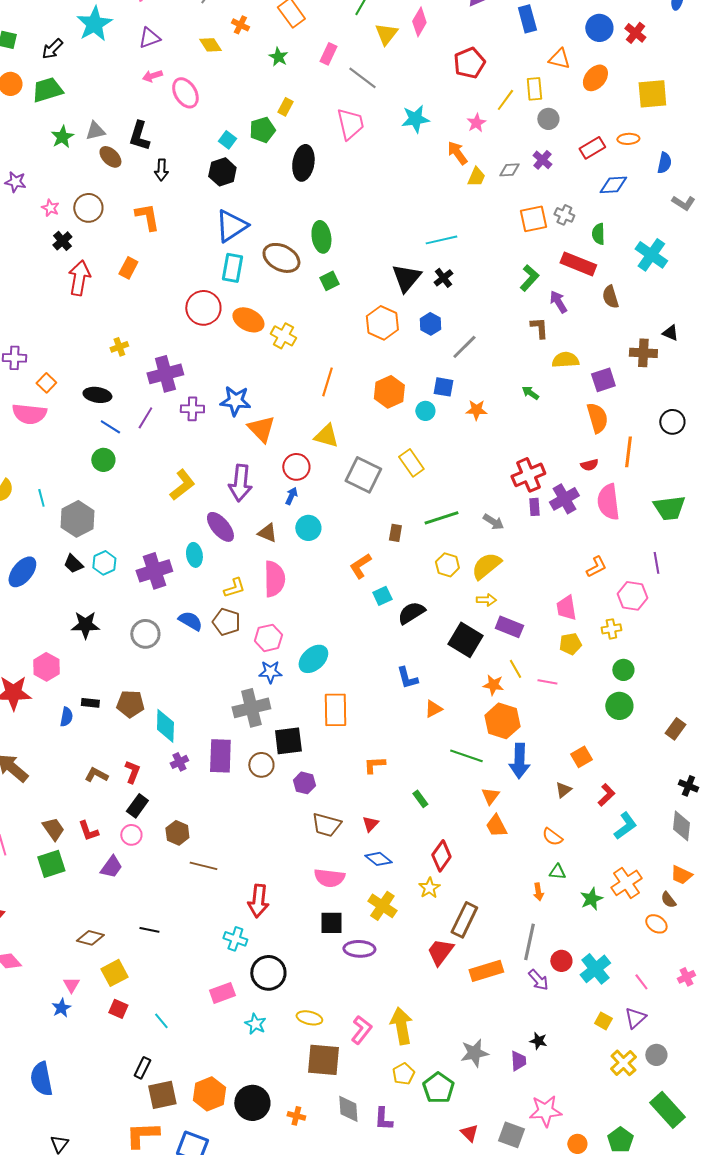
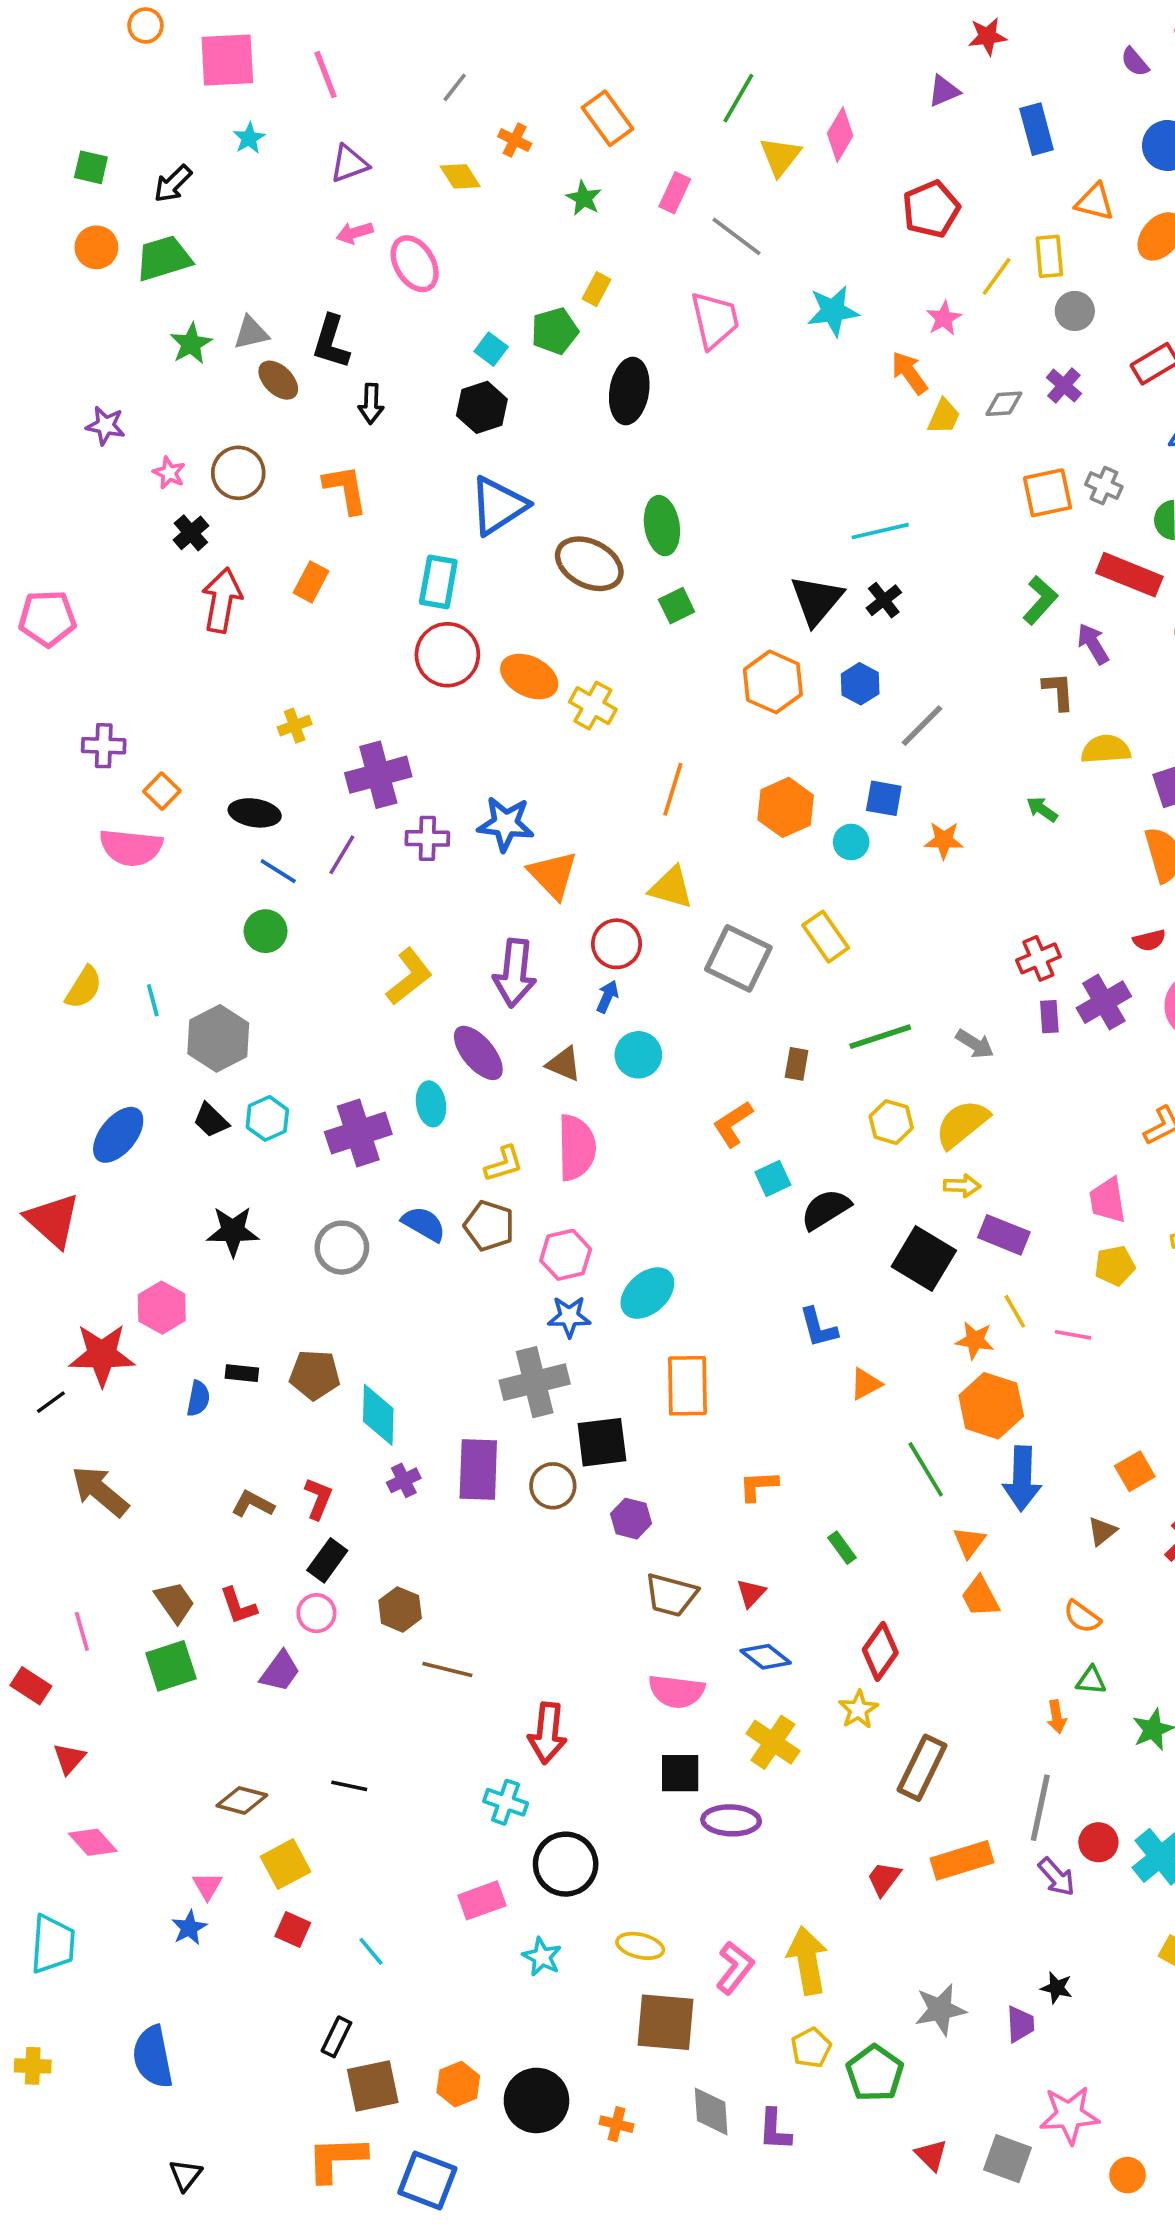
cyan star: (94, 24) -> (249, 138), size x0.5
cyan rectangle: (232, 268) -> (438, 582), moved
red cross: (528, 475) -> (1038, 958), size x0.7
green line: (466, 756) -> (926, 1469), turned 40
red trapezoid: (440, 952) -> (884, 1879), moved, size x0.7
orange hexagon: (209, 1094) -> (458, 2084), size x0.7

